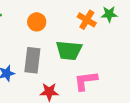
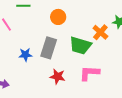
orange cross: (87, 20) -> (100, 32), moved

